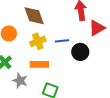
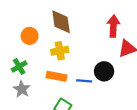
blue line: (62, 41) -> (84, 81), moved
gray star: (20, 81) -> (22, 89), moved

